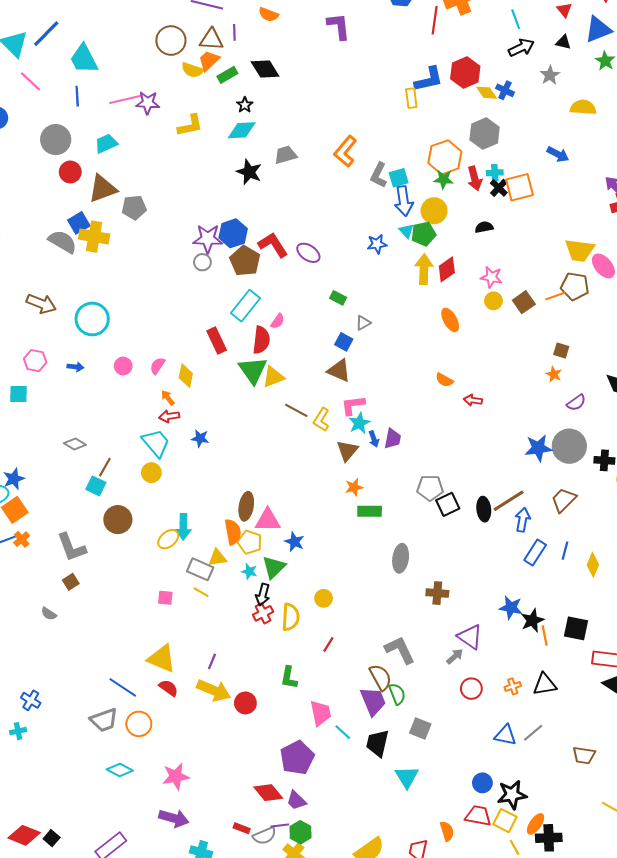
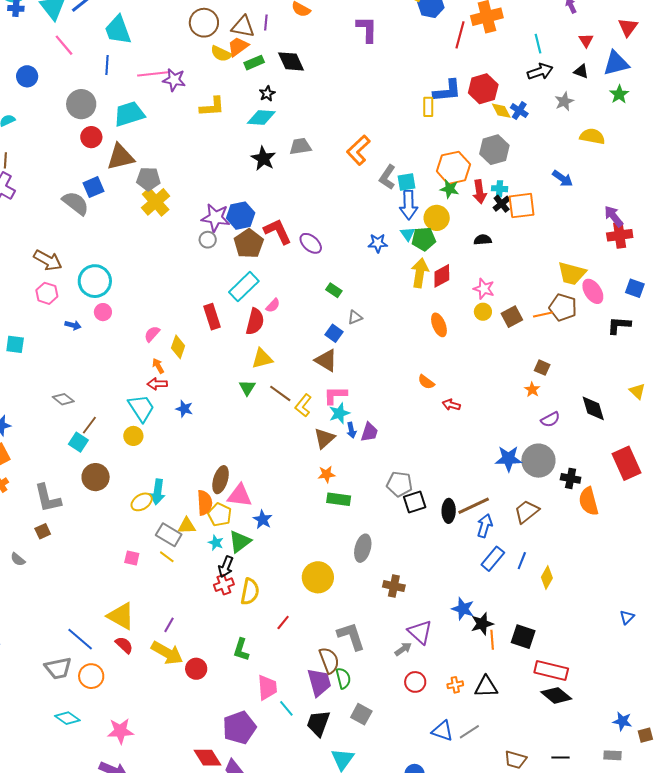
cyan trapezoid: (106, 143) -> (129, 114), size x1.4
yellow cross: (94, 237) -> (156, 202), moved, turned 32
pink hexagon: (35, 361) -> (47, 293), moved
pink circle: (123, 366) -> (103, 312), moved
green triangle: (253, 370) -> (247, 388), moved, size x0.6
yellow circle: (324, 598) -> (318, 577), moved, size x1.8

